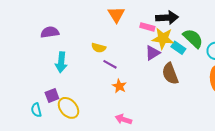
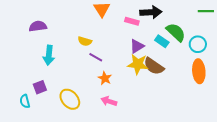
yellow star: (163, 38) -> (138, 64), moved
brown semicircle: (170, 74) -> (154, 66), turned -35
yellow ellipse: (68, 108) -> (70, 99), moved
pink arrow: (123, 119) -> (109, 101), moved

